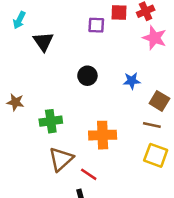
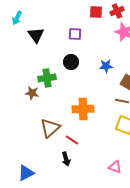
purple square: (96, 25) -> (75, 34), moved
brown star: (15, 102) -> (32, 93), moved
green cross: (51, 121) -> (47, 78), moved

